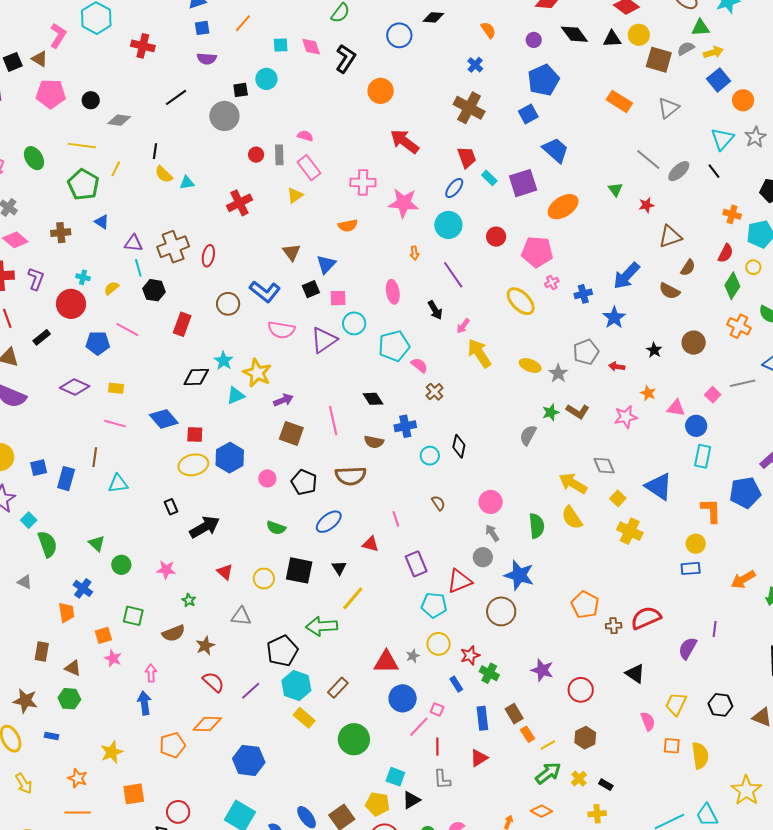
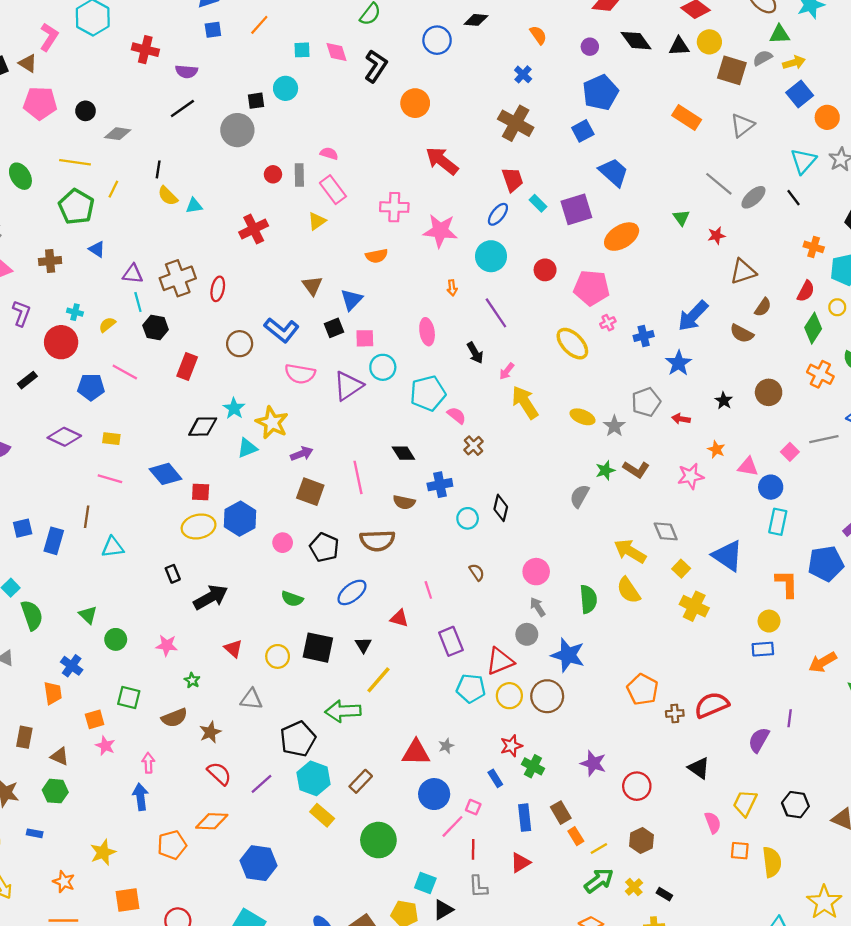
purple semicircle: (207, 59) -> (187, 71), moved
yellow circle: (439, 644) -> (509, 696), moved

